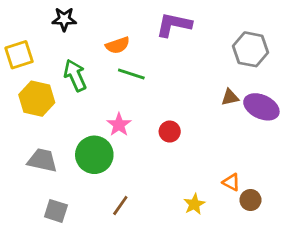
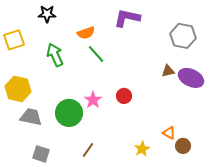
green line: (131, 74) -> (96, 54), turned 30
yellow hexagon: (37, 99) -> (18, 89), moved
pink star: (119, 125) -> (93, 100), moved

